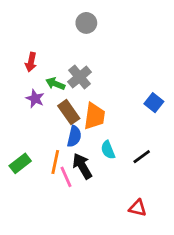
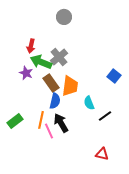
red arrow: (31, 62) -> (31, 46), moved
green arrow: (55, 84) -> (41, 62), size x1.5
cyan semicircle: (108, 150) -> (89, 103), moved

